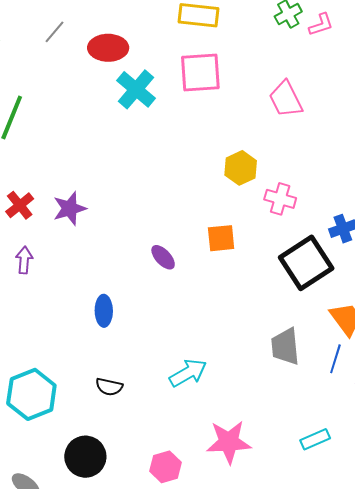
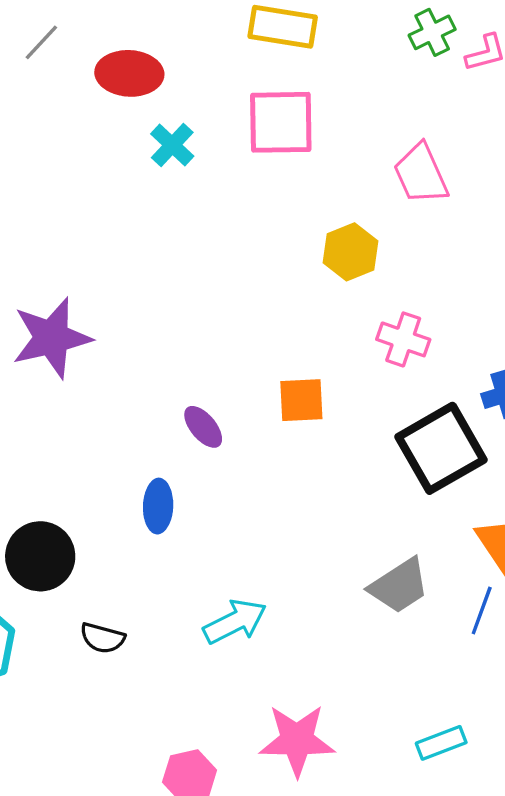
cyan cross: (136, 89) -> (172, 145), size x0.7
yellow hexagon: (241, 168) -> (351, 252), moved
purple star: (70, 208) -> (52, 338), size x1.4
blue ellipse: (104, 311) -> (158, 506), moved
gray trapezoid: (285, 346) -> (399, 586), turned -120
black circle: (85, 457) -> (40, 556), moved

